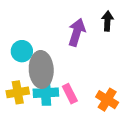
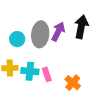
black arrow: (107, 21) -> (81, 27), size x1.6
gray ellipse: (41, 69) -> (40, 34), moved

